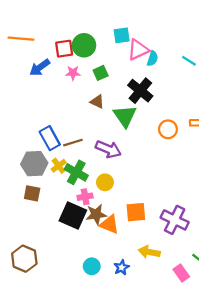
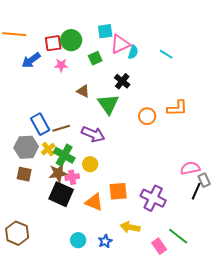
green square: (101, 73) -> (95, 58), moved
black cross: (140, 91) -> (122, 81), size x0.7
brown star: (96, 214) -> (58, 173), moved

